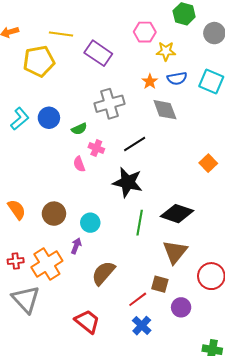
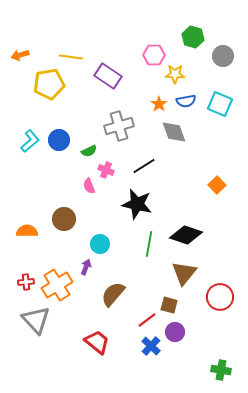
orange semicircle: (17, 210) -> (27, 231), turned -55
brown circle: (54, 214) -> (64, 219), moved
purple circle: (181, 307) -> (175, 332), moved

